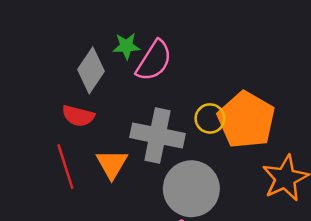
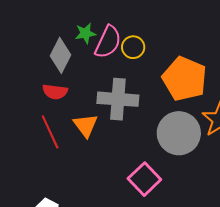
yellow circle: (210, 118) -> (133, 47), moved
gray circle: (191, 189) -> (179, 133), moved

